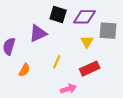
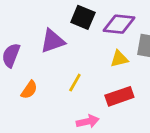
yellow triangle: (87, 42) -> (119, 59), turned 40

